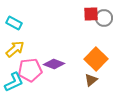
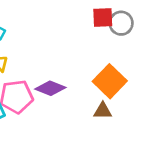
brown triangle: (91, 80) -> (103, 111), turned 40

